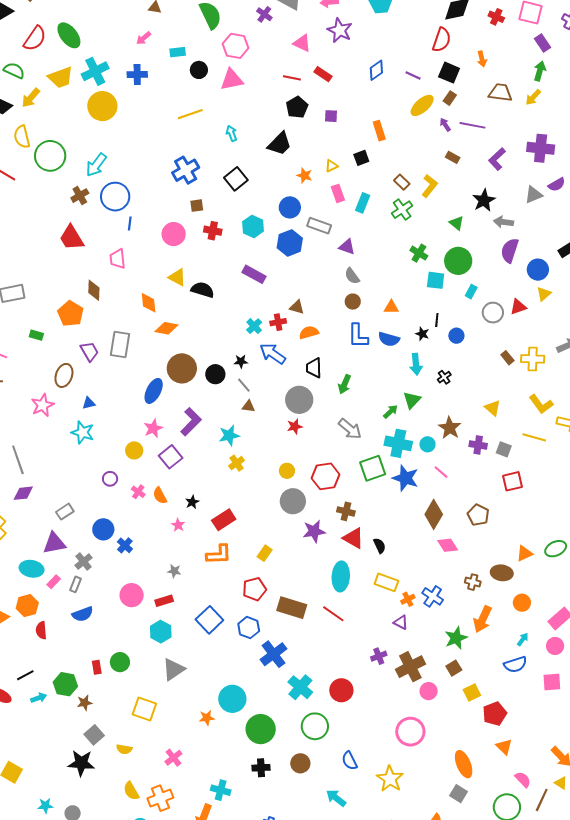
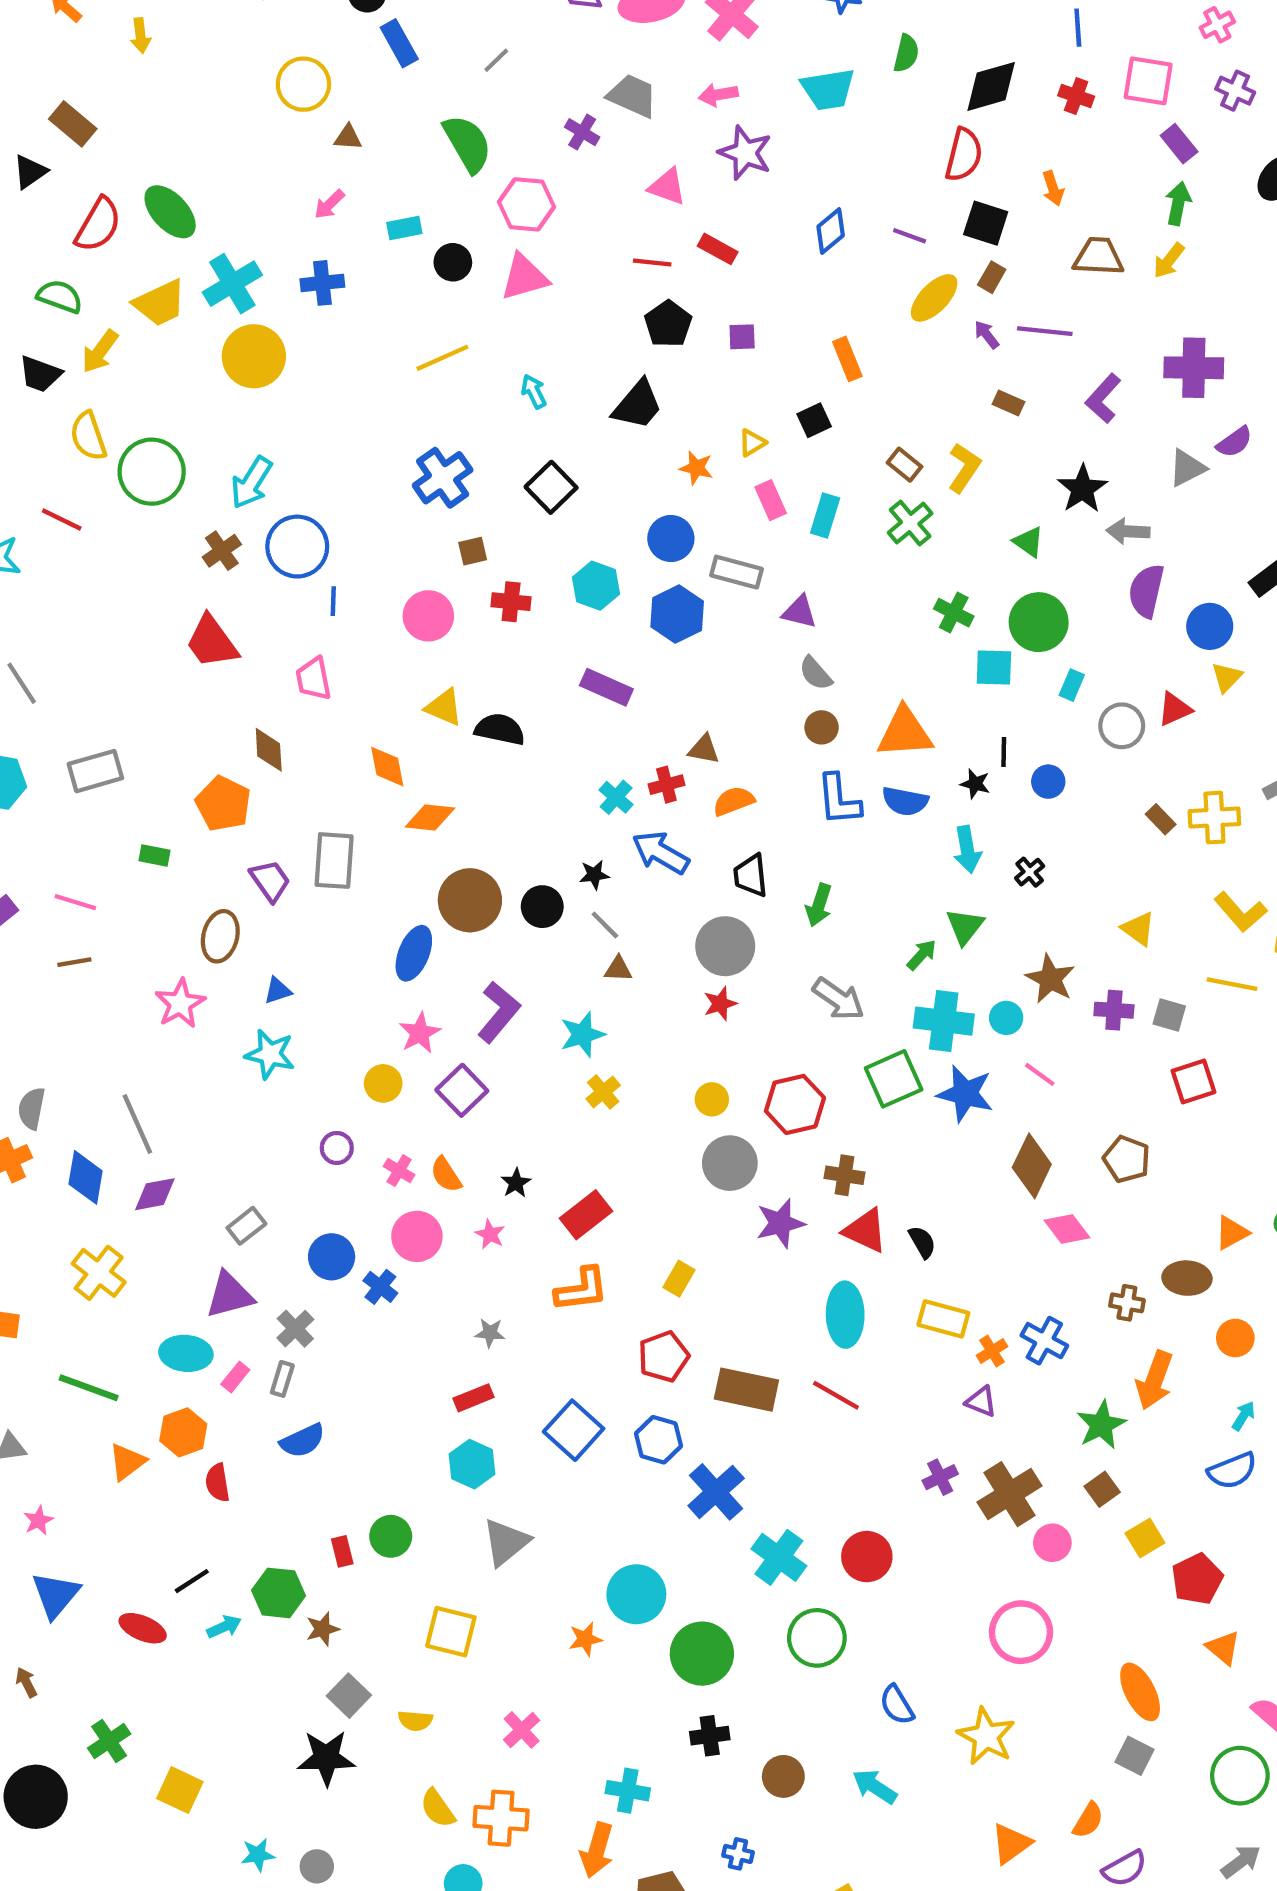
orange triangle: (391, 307) -> (905, 733), size x1.8
pink circle: (132, 595) -> (417, 1236), moved
brown circle: (300, 763) -> (783, 1776), moved
orange cross: (160, 798) -> (501, 1818), turned 30

